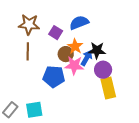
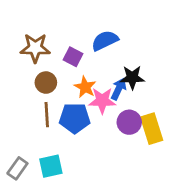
orange star: (75, 46) -> (85, 87), moved
brown line: (28, 51) -> (47, 115), moved
brown circle: (66, 54) -> (46, 83), moved
purple circle: (103, 70) -> (129, 122), moved

